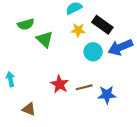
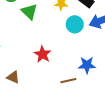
brown line: (84, 87) -> (68, 81), moved

